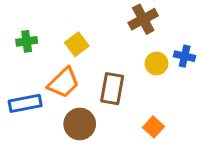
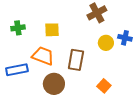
yellow square: (77, 44) -> (52, 30), turned 35
orange trapezoid: (63, 83) -> (43, 56), turned -115

